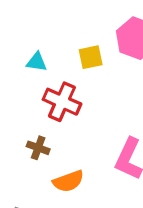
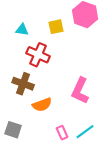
brown cross: (38, 148) -> (23, 84), size x1.5

